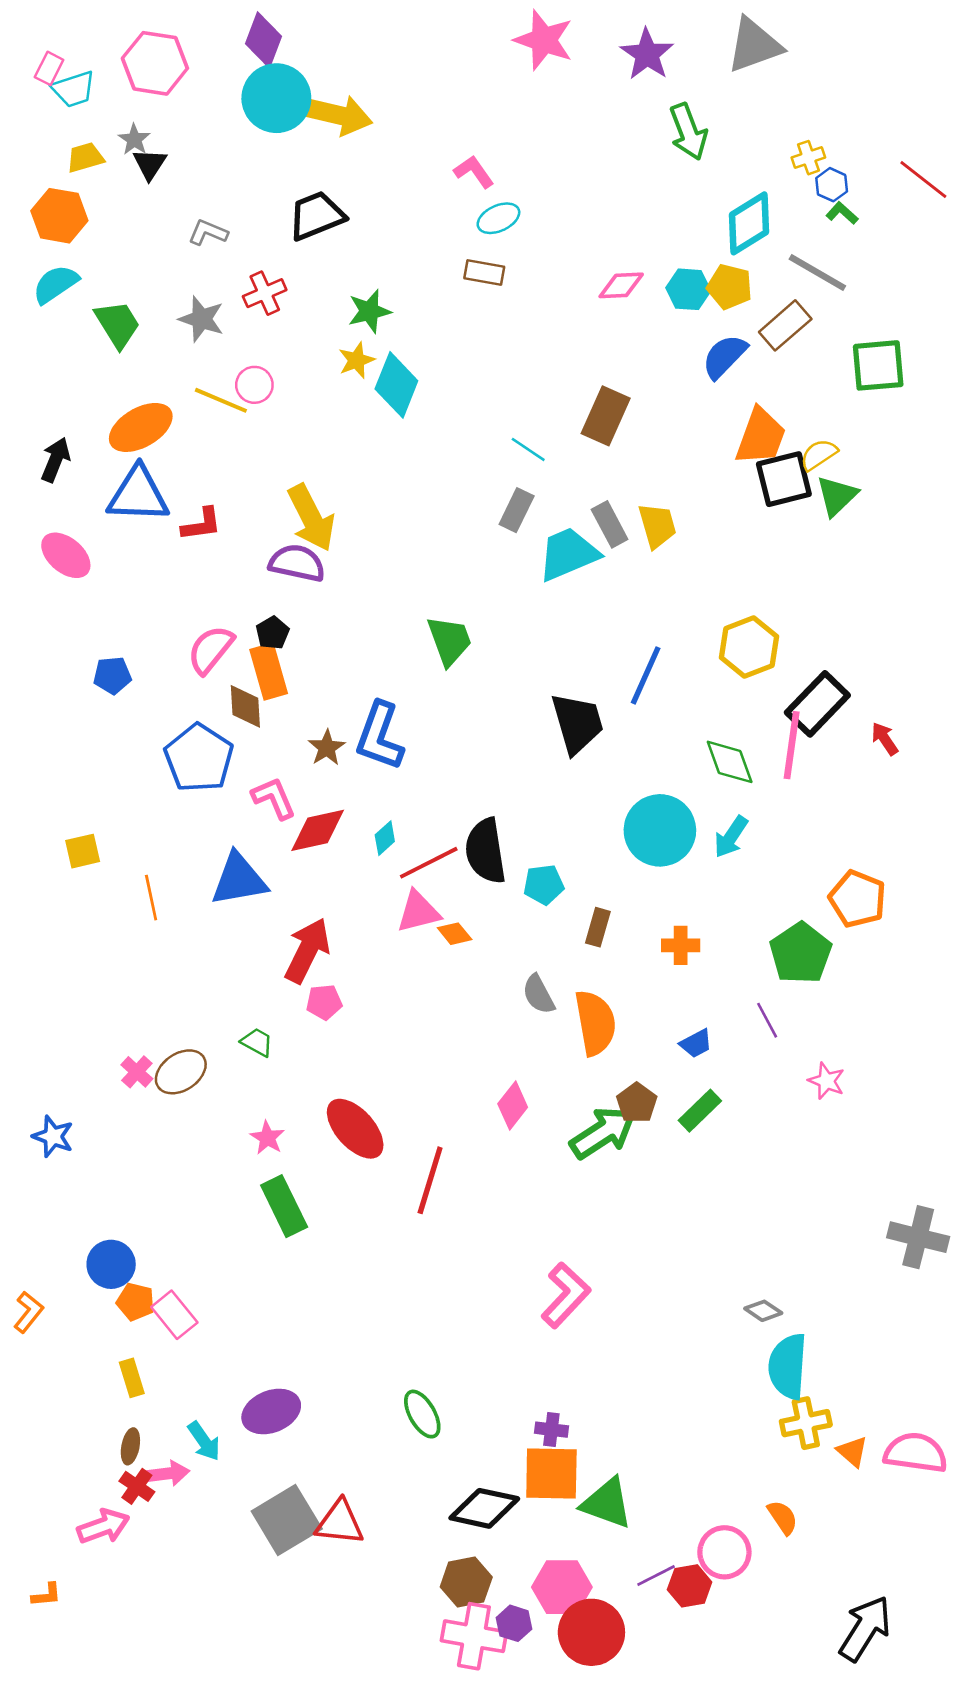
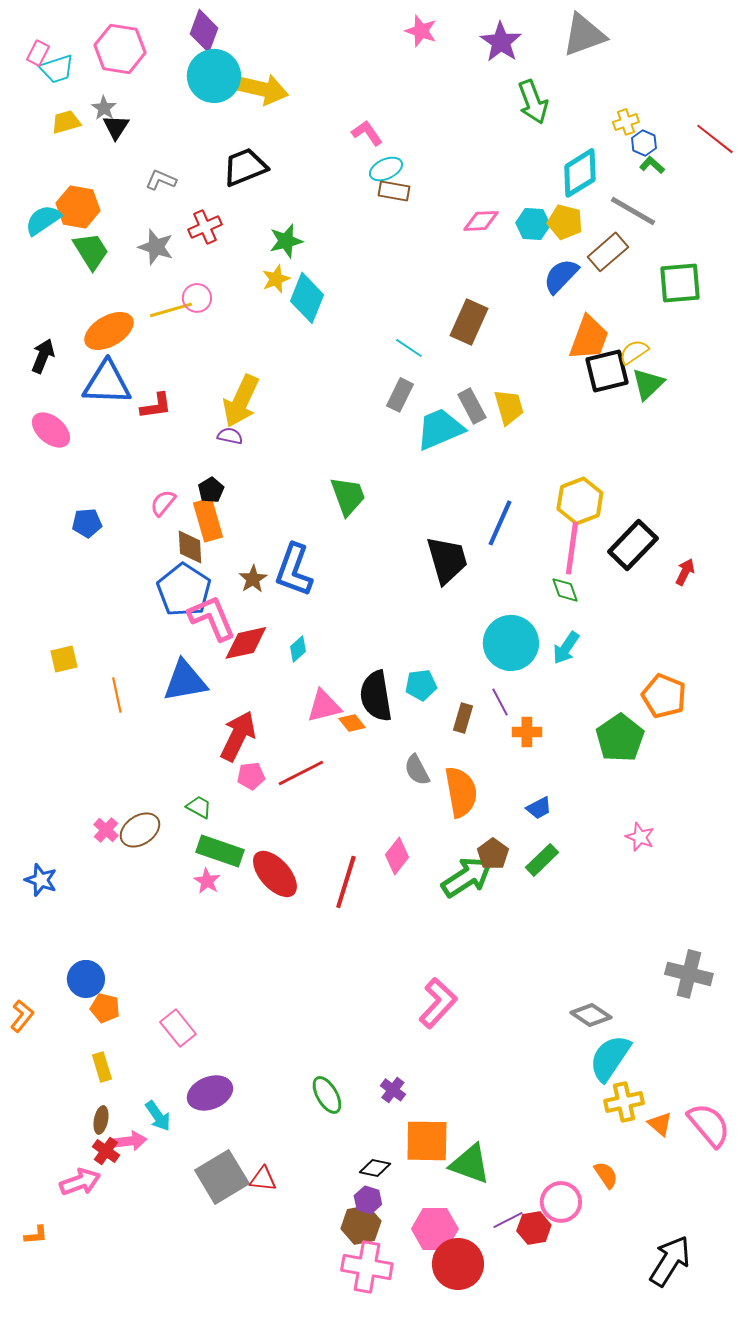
pink star: (544, 40) -> (421, 31), size x0.7
orange hexagon: (59, 216) -> (78, 207), moved
brown rectangle: (484, 272) -> (394, 191), moved
yellow line: (221, 400) -> (171, 310), turned -39
yellow arrow: (311, 518) -> (241, 401), turned 52
purple semicircle: (297, 563) -> (230, 436), size x0.6
pink semicircle: (210, 650) -> (163, 503), size x0.7
red arrow: (885, 739) -> (685, 572), turned 60
pink line: (792, 745) -> (572, 548), moved
blue pentagon: (199, 758) -> (184, 590), moved
green diamond: (730, 762) -> (565, 590), size x0.7
pink L-shape: (274, 798) -> (212, 618), size x1.4
black semicircle: (486, 851) -> (376, 696), moved
red line: (429, 863) -> (301, 773), moved
purple line: (767, 1020) -> (500, 702), moved
red line: (430, 1180) -> (346, 882), moved
green rectangle: (284, 1206) -> (220, 851), moved, turned -45
gray cross: (918, 1237) -> (689, 974), moved
gray diamond: (763, 1311) -> (591, 1015), size x1.4
pink rectangle: (174, 1315) -> (178, 1028), moved
cyan semicircle: (788, 1366) -> (610, 1058), turned 30
purple cross: (551, 1430) -> (393, 1090), moved, turned 30
pink semicircle: (916, 1453) -> (709, 1125), turned 42
black diamond: (484, 1508) -> (375, 1168), size x0.6
red triangle: (340, 1523) -> (263, 1179), size x0.7
purple hexagon: (514, 1623) -> (368, 1200), moved

